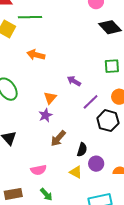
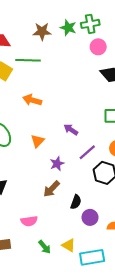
orange triangle: (50, 98) -> (38, 141), moved
purple star: (45, 115) -> (57, 164), moved
yellow triangle: (76, 172) -> (69, 245), moved
green arrow: (46, 194) -> (45, 247), moved

